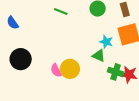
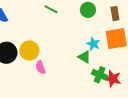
yellow circle: (70, 69) -> (29, 51), moved

